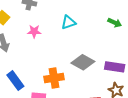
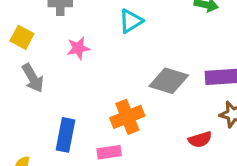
blue rectangle: (15, 81) -> (65, 135), turned 60

